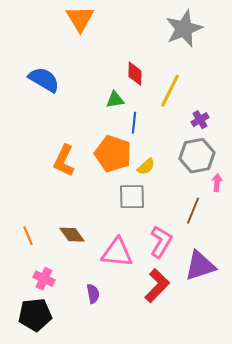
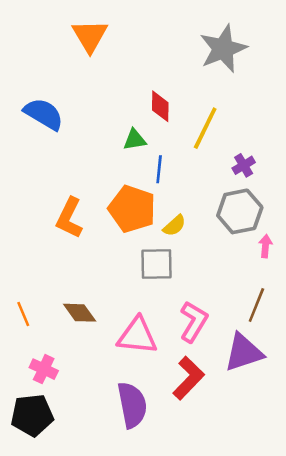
brown line: (193, 211) -> (256, 305), moved
purple semicircle: (93, 294) -> (132, 405), moved, size x1.8

